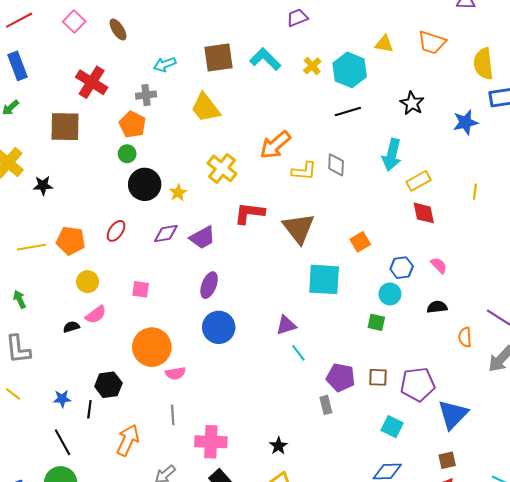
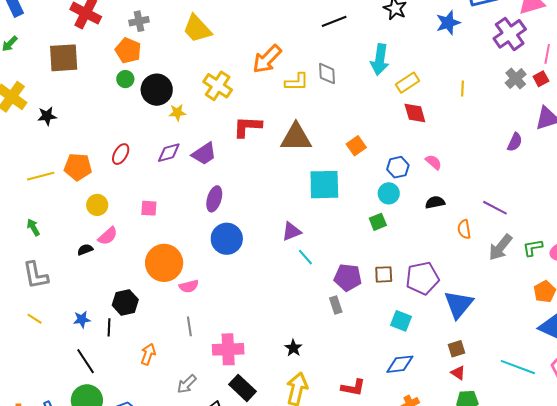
black circle: (145, 184) -> (157, 90), moved
yellow star: (178, 193) -> (177, 112), turned 30
brown triangle: (299, 228) -> (296, 137), turned -48
green square: (376, 322) -> (378, 222), turned -30
orange arrow: (128, 440) -> (148, 354), size x0.7

